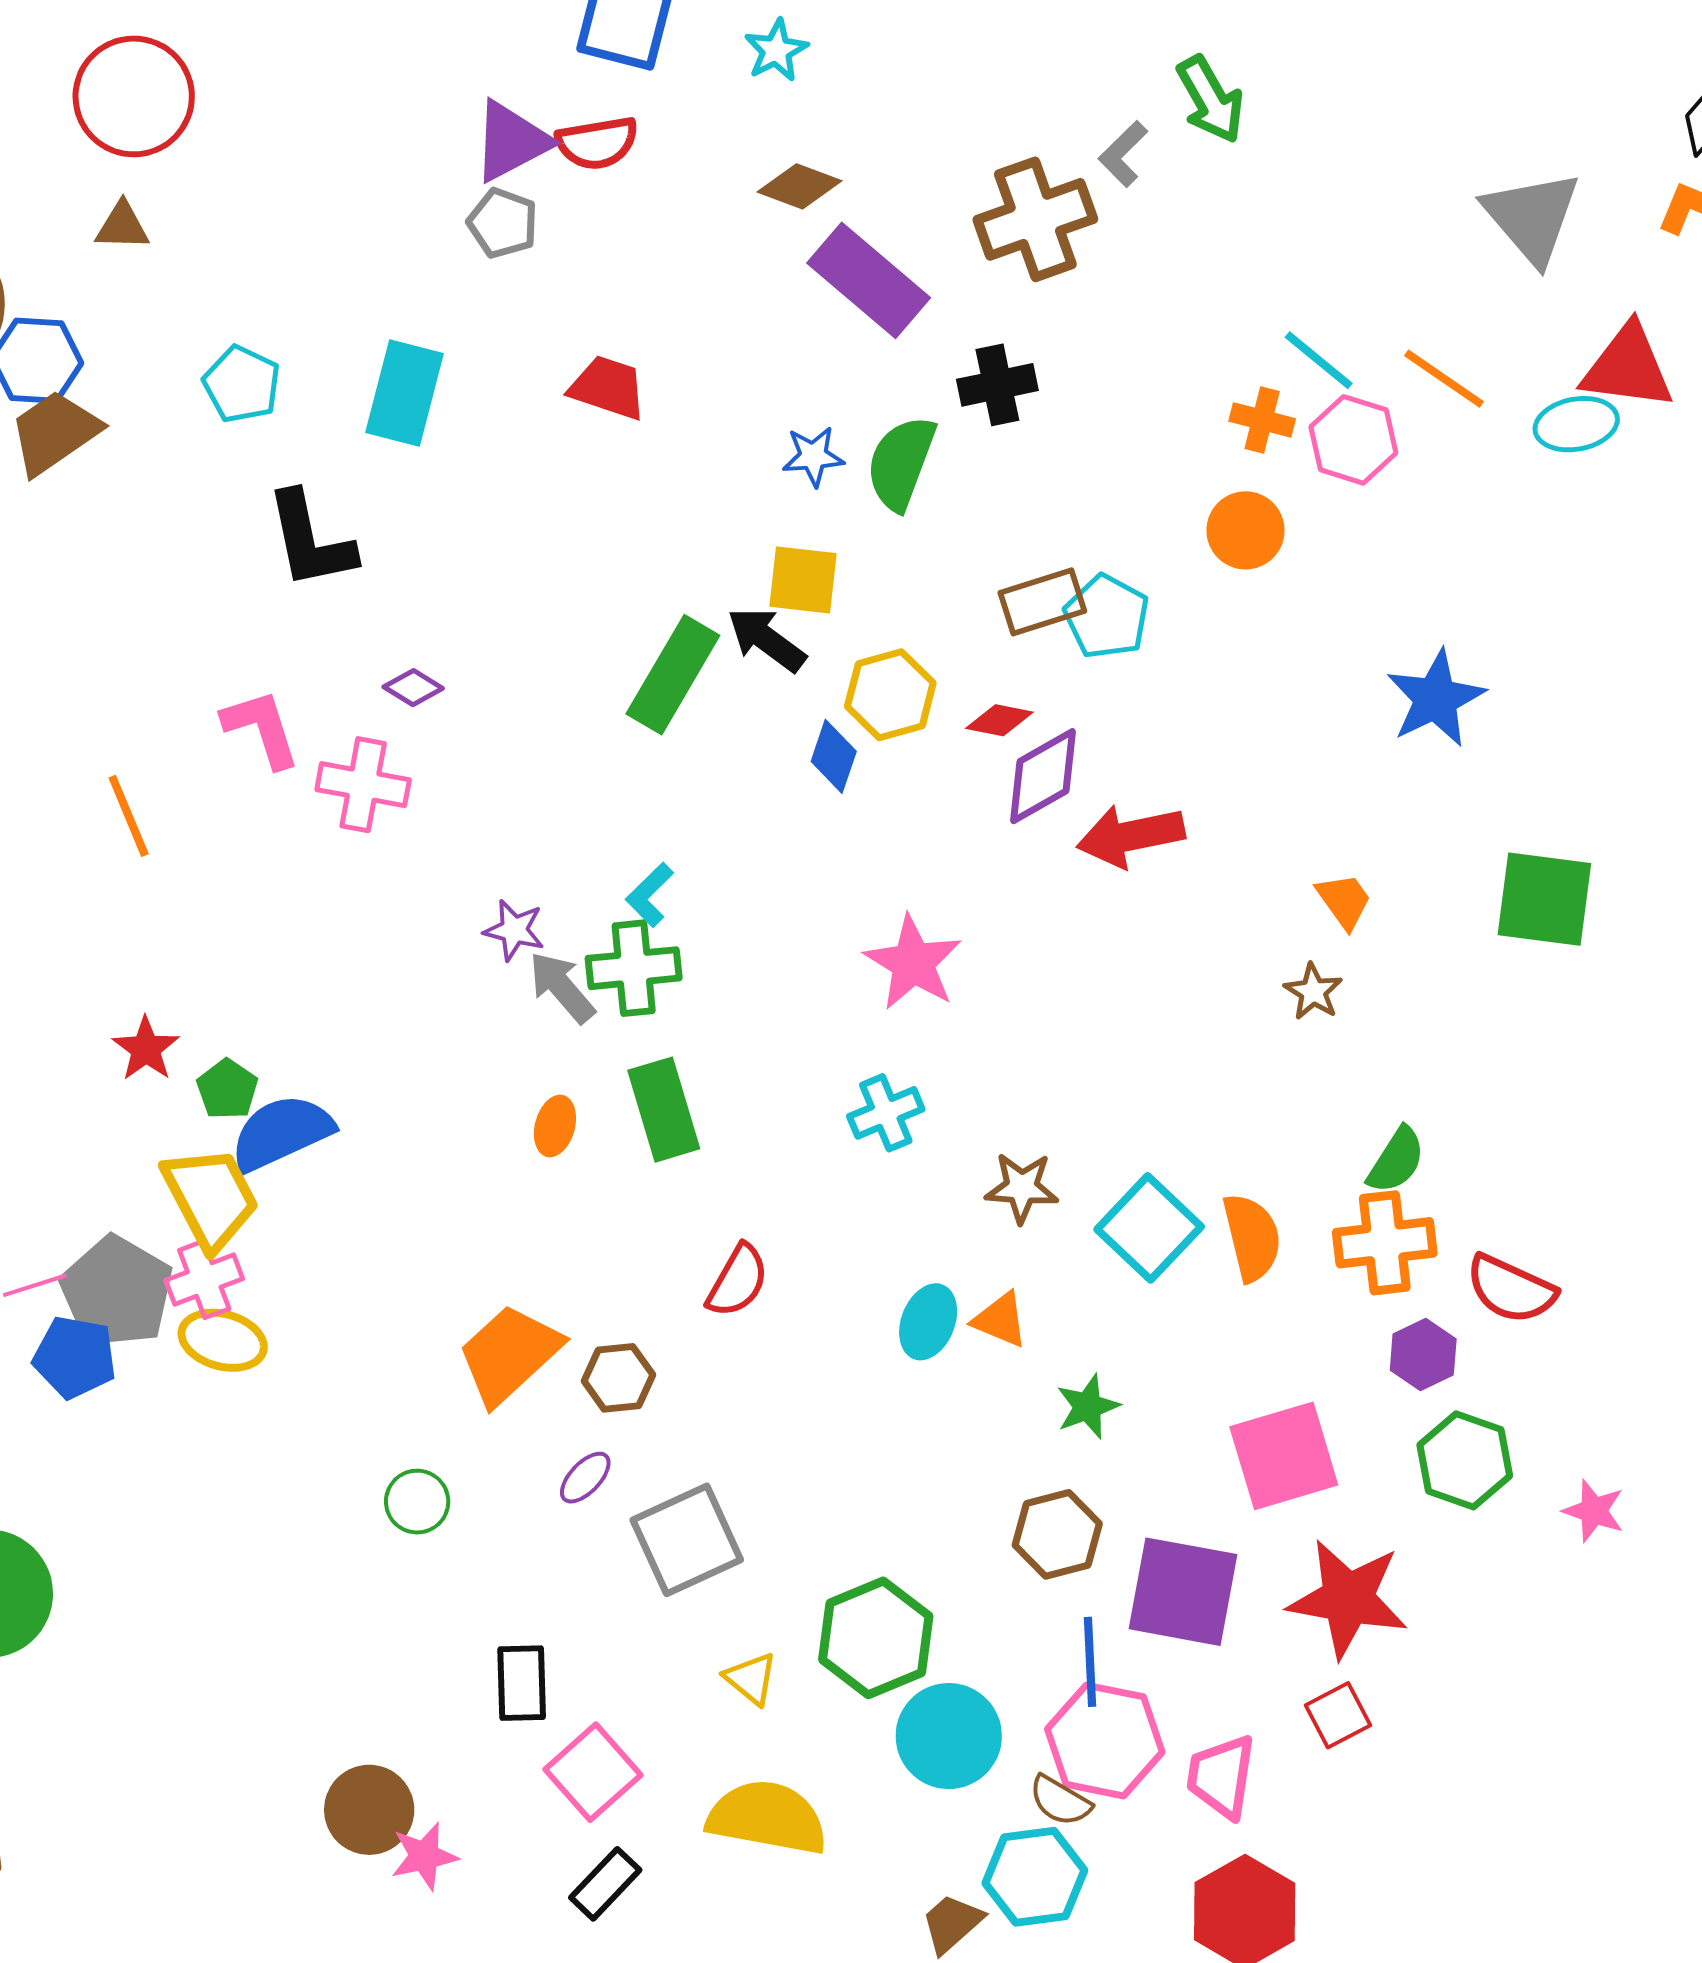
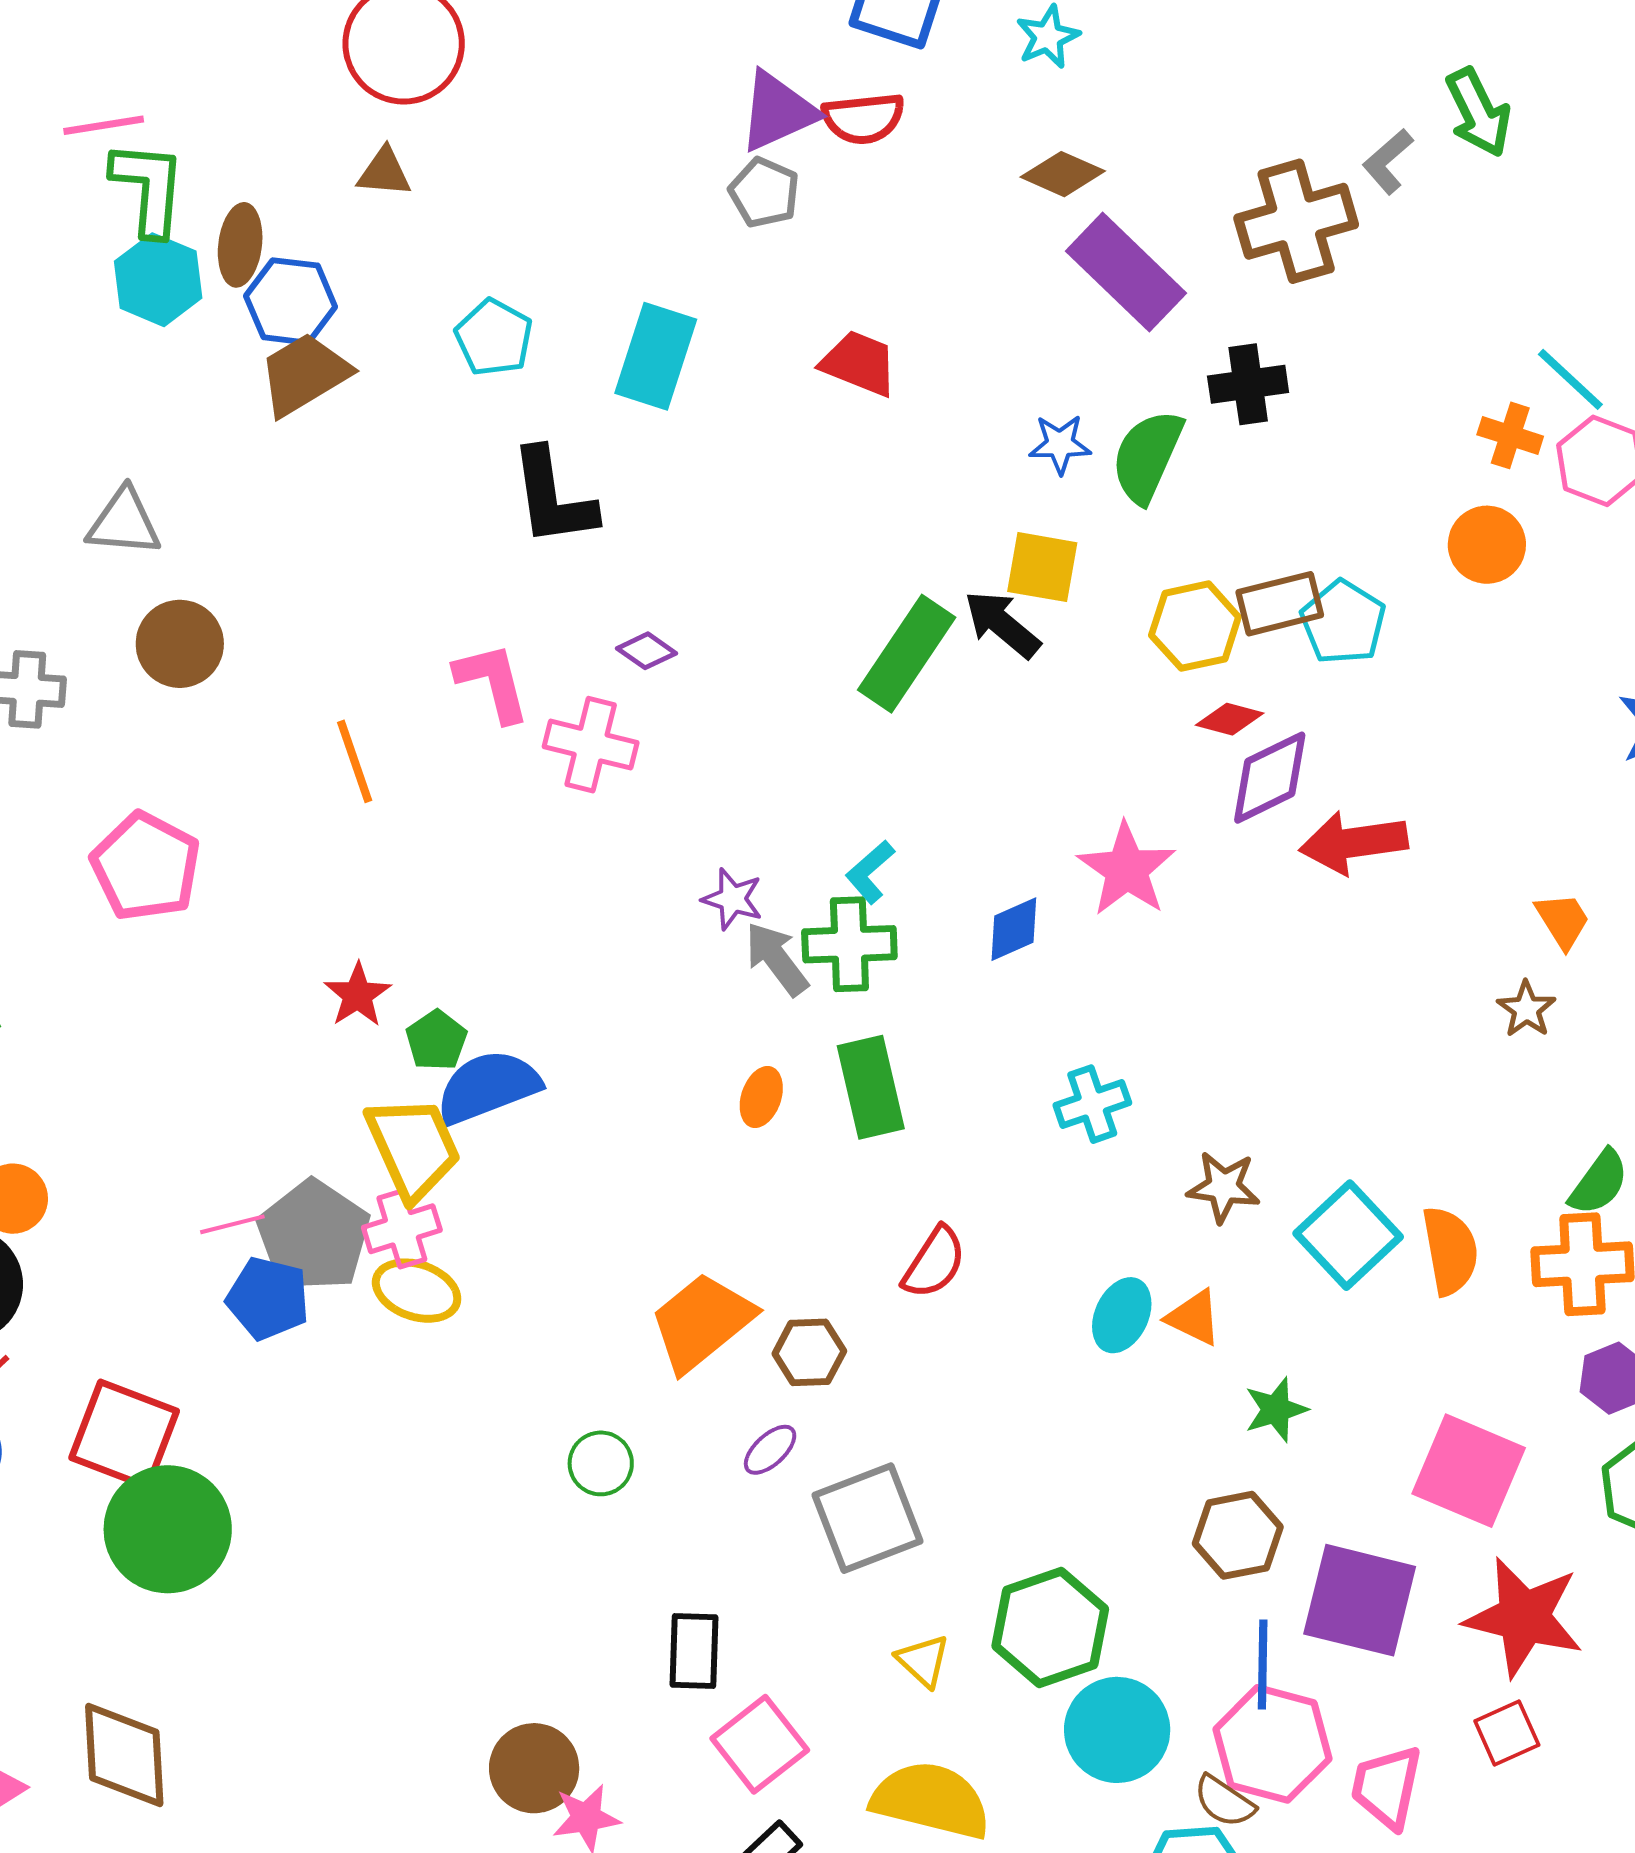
yellow hexagon: (890, 695) -> (1195, 626), moved
blue diamond: (834, 756) -> (1014, 929), moved, turned 44
pink star: (913, 963) -> (1127, 869), moved
pink square: (1284, 1456) -> (1469, 1471), turned 36

